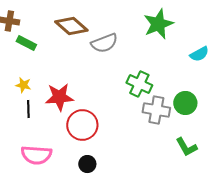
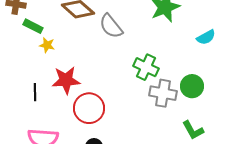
gray semicircle: (104, 43) -> (111, 26), turned 72
yellow star: (23, 85) -> (47, 45), moved

